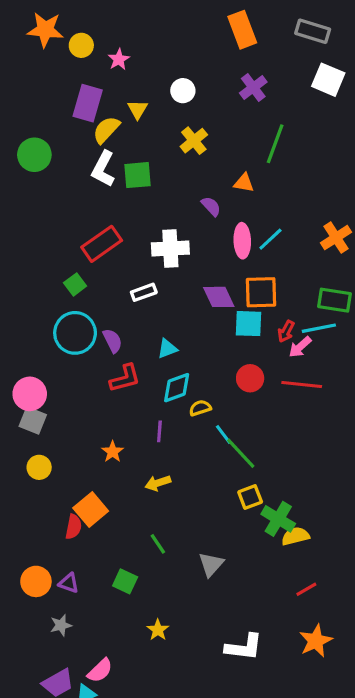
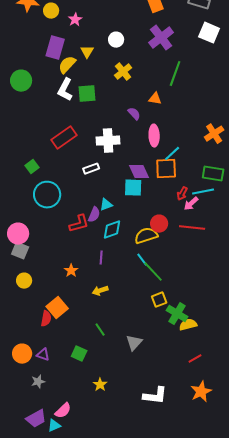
purple cross: (253, 88) -> (161, 38), size x1.4
cyan line: (270, 239) -> (172, 154), moved
green square: (75, 284) -> (32, 167), moved
cyan square: (249, 324) -> (133, 188), moved
purple semicircle: (113, 341) -> (94, 215), moved, turned 49
yellow semicircle: (200, 408) -> (146, 236), moved, size x1.6

